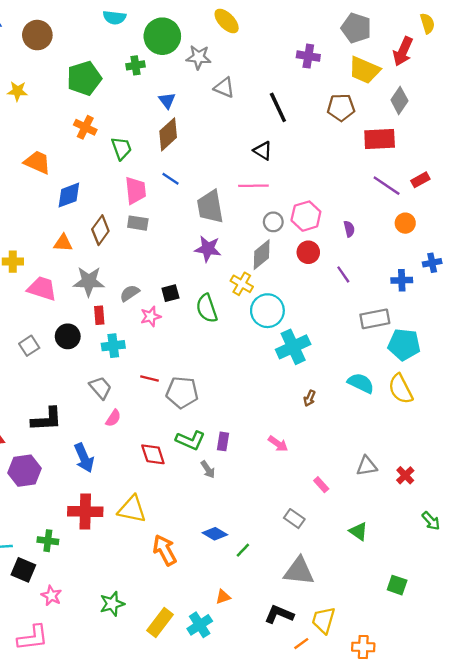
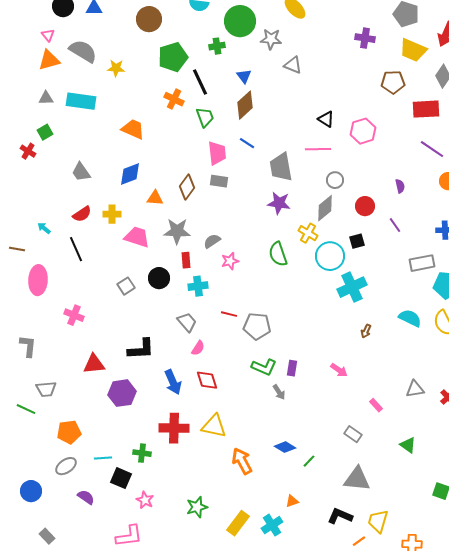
brown circle: (37, 35) -> (149, 19), moved
black line: (278, 107) -> (200, 82), moved
blue diamond: (69, 195) -> (130, 174), moved
pink hexagon: (306, 216) -> (363, 131), moved
black square: (170, 293) -> (357, 241), moved
red diamond: (153, 454) -> (207, 380), moved

